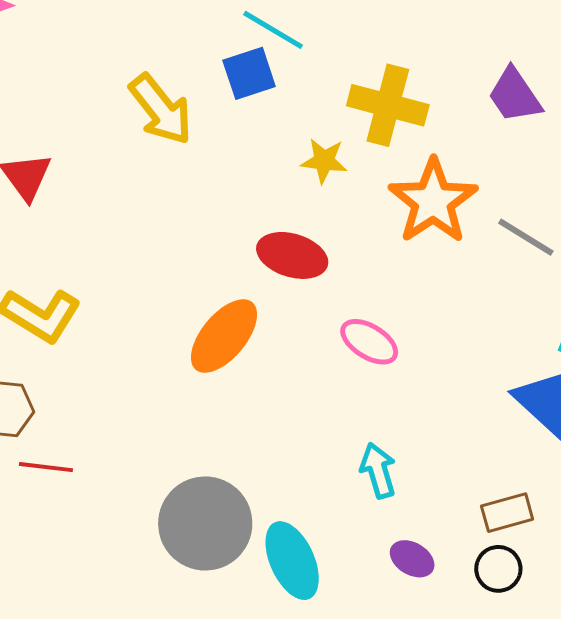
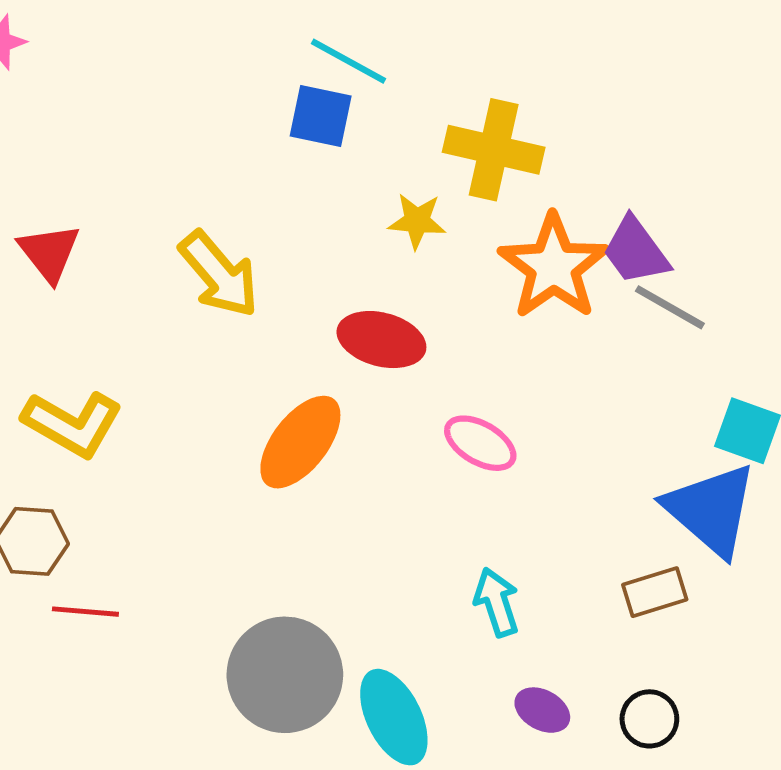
blue square: (249, 73) -> (321, 116), turned 32
purple trapezoid: (515, 95) -> (636, 251), moved
yellow arrow: (161, 109) -> (219, 274), moved
brown rectangle: (507, 513) -> (655, 592), moved

